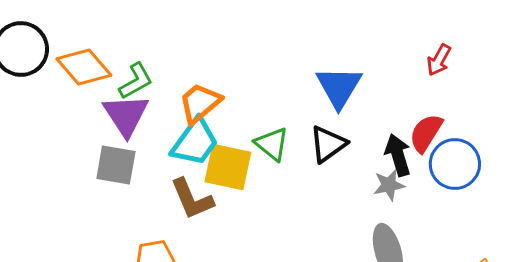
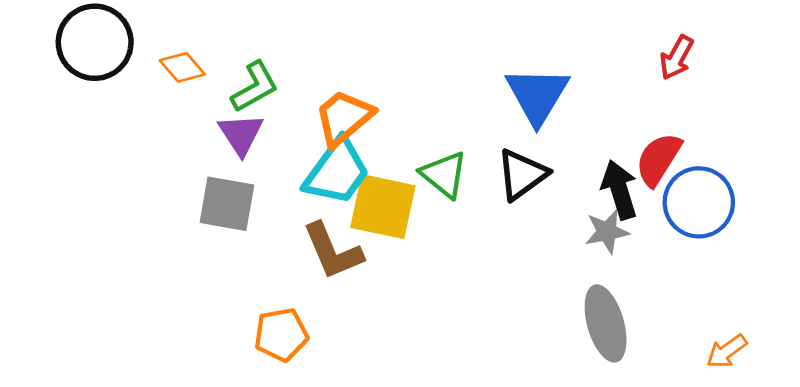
orange diamond: (84, 67) -> (182, 67), size x0.6
purple triangle: (126, 115) -> (241, 134), size x0.7

